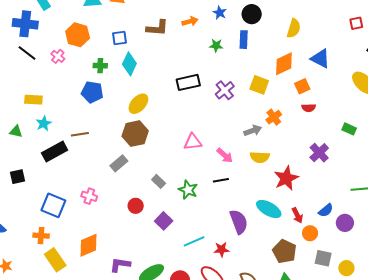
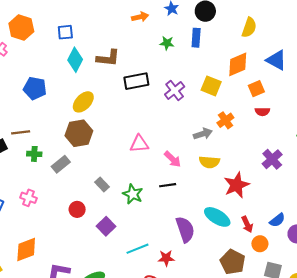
brown L-shape: (157, 28) -> (108, 58), moved
green cross: (100, 66) -> (34, 154), moved

